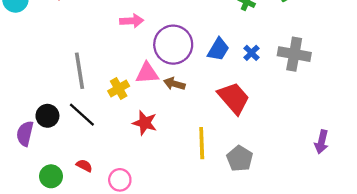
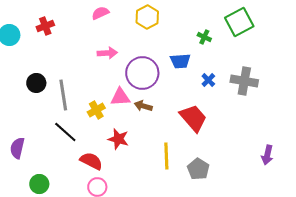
blue trapezoid: (218, 49) -> (180, 61), moved, turned 55
black circle: (47, 116) -> (36, 83), moved
red semicircle: (84, 166) -> (91, 161), moved, size x1.6

